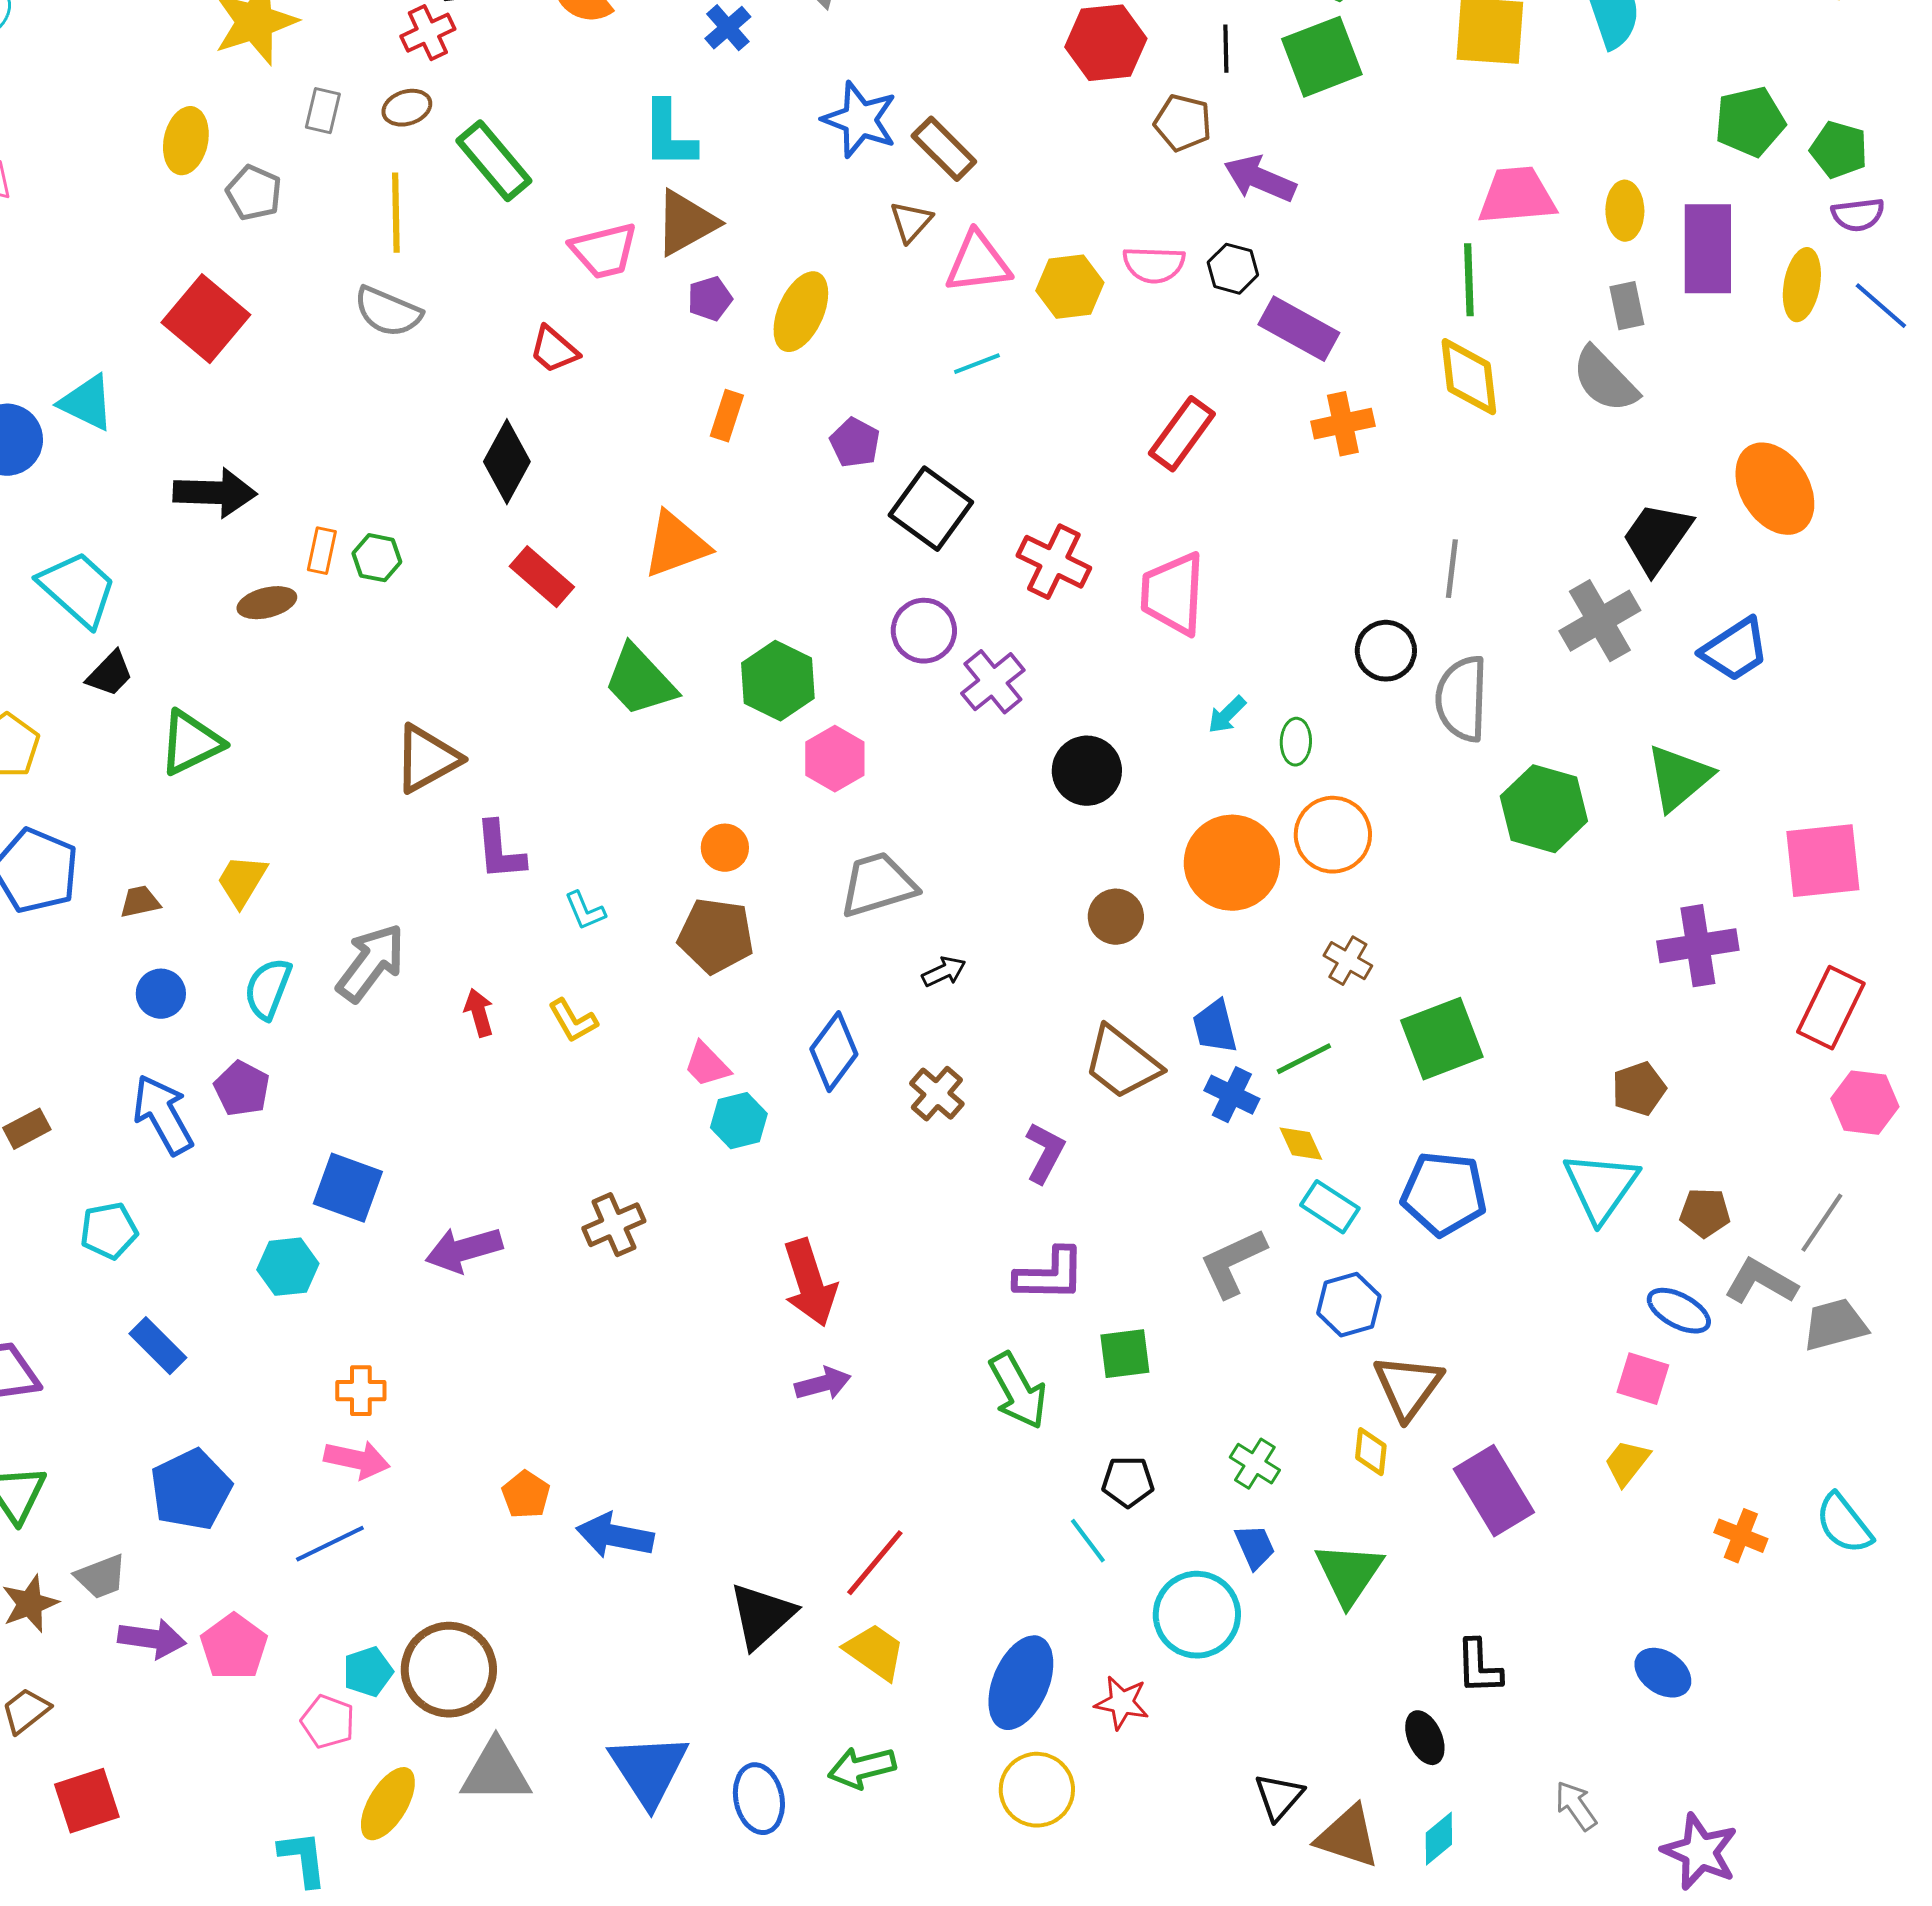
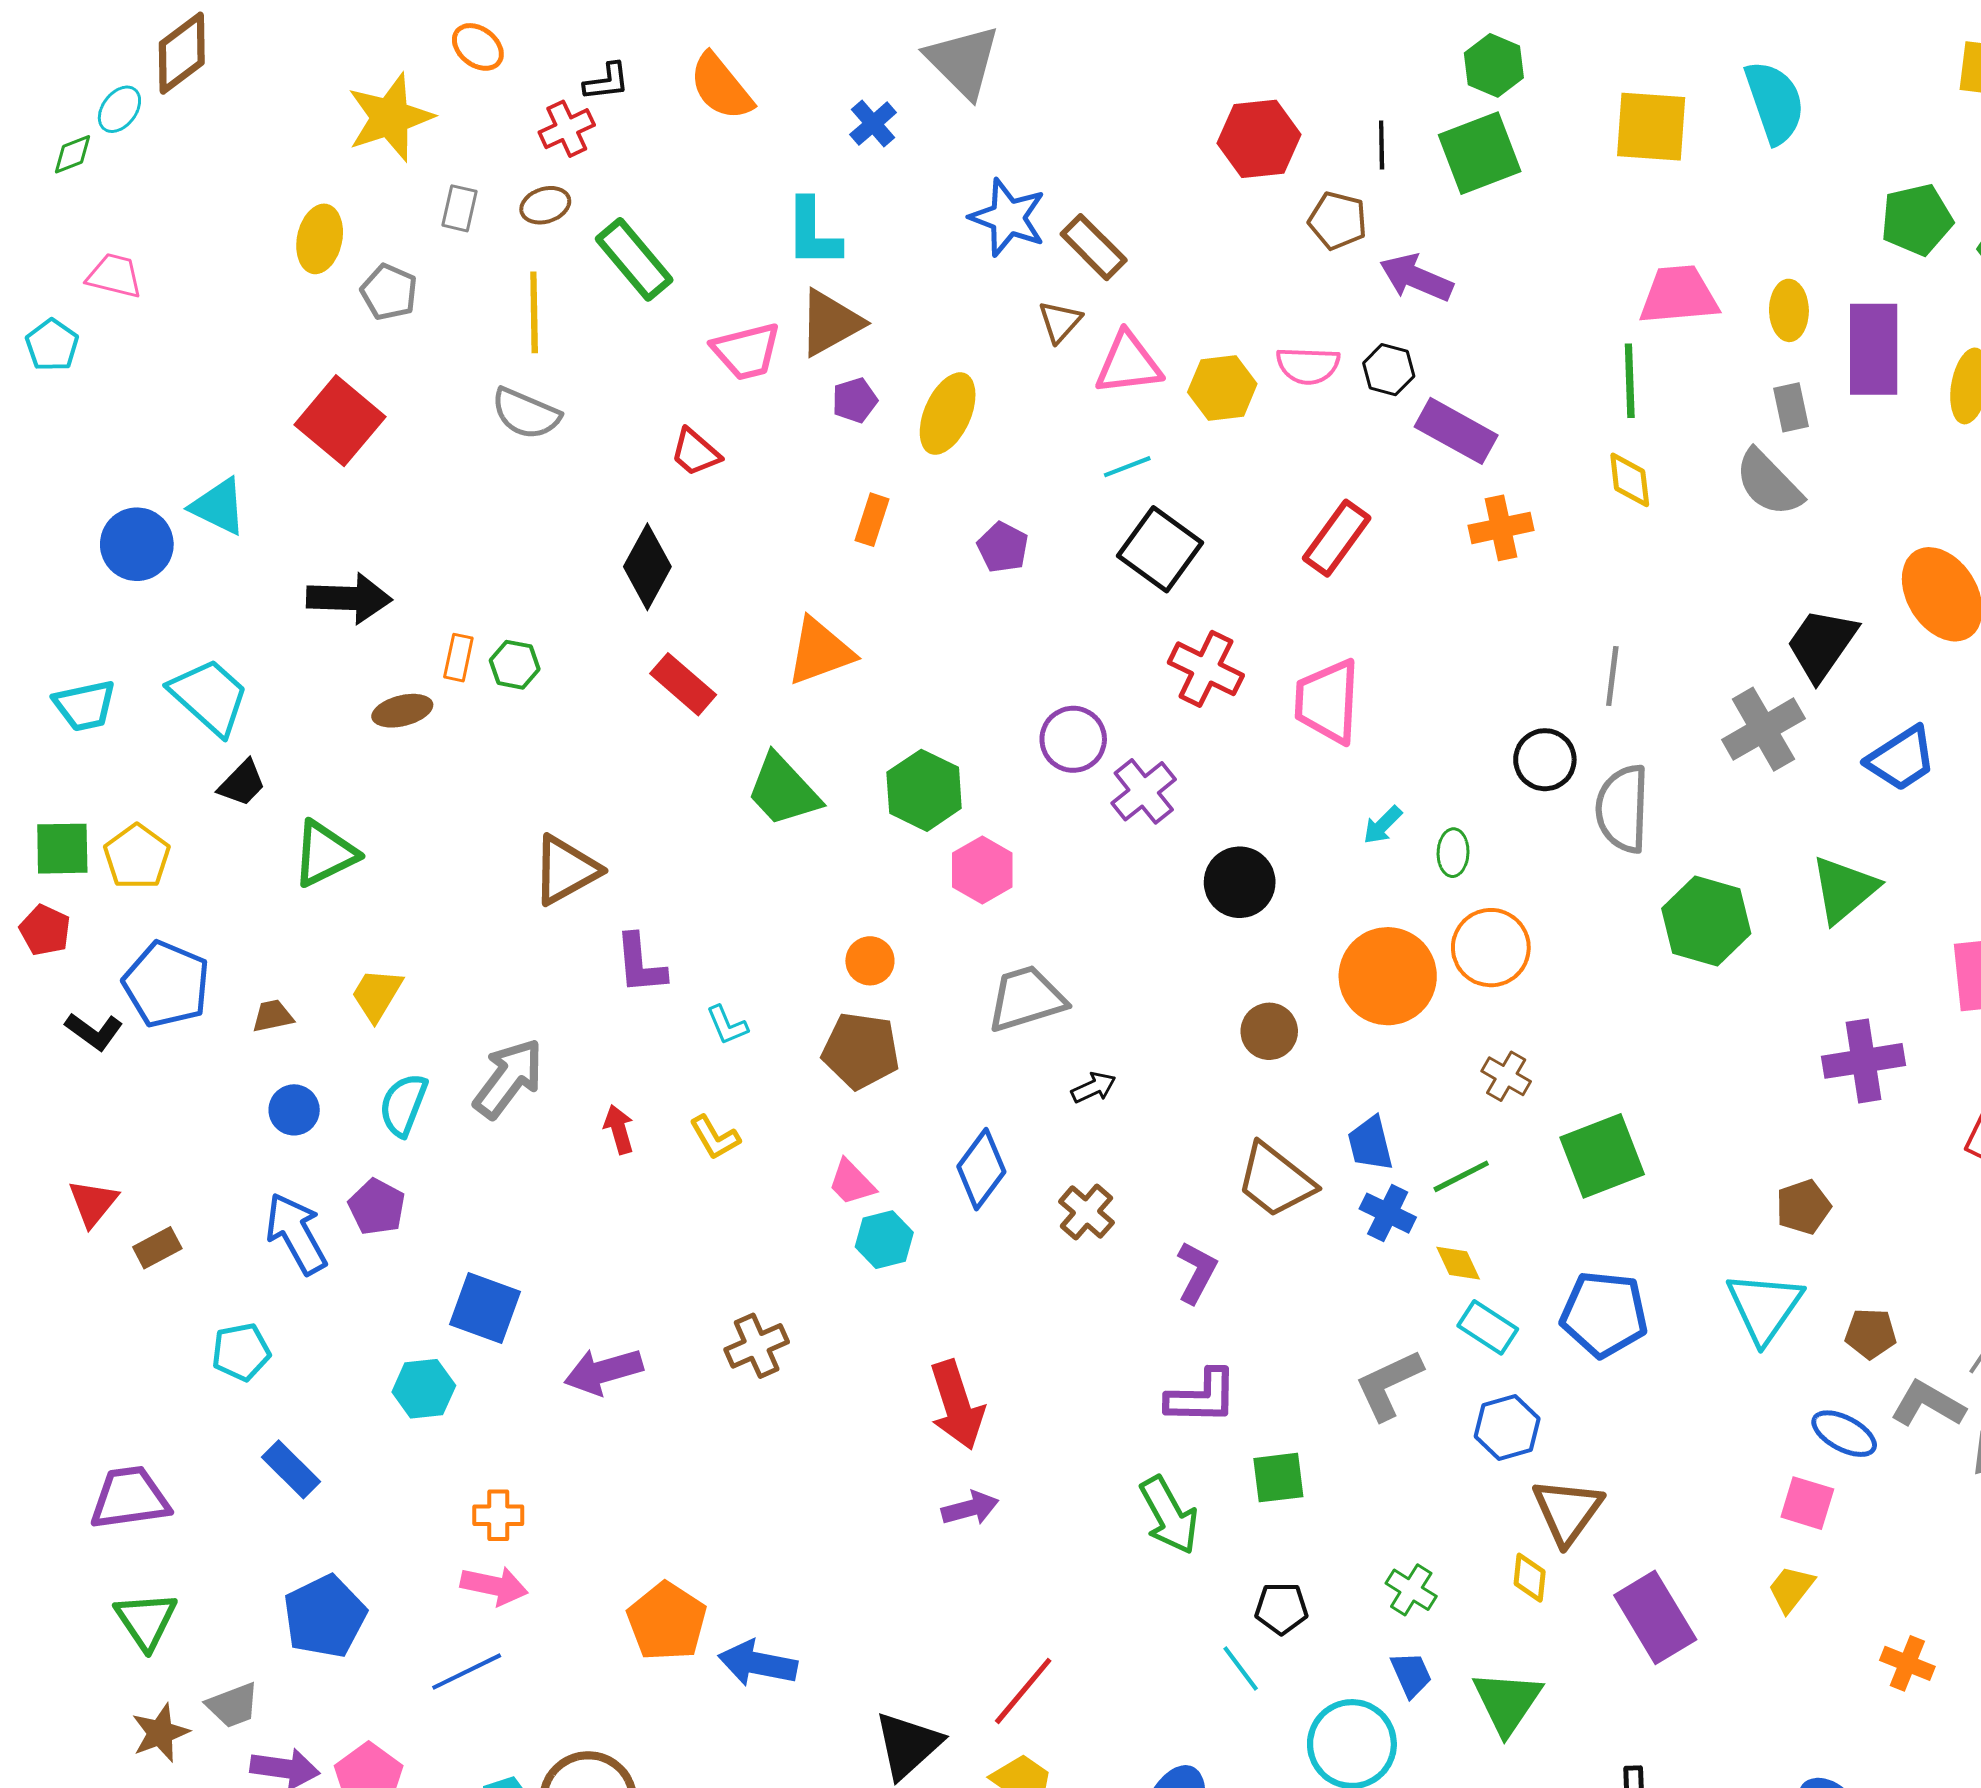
yellow diamond: (1469, 377) -> (1630, 480), size x0.7
black square: (931, 509) -> (1160, 549), moved
orange pentagon: (526, 1495) -> (667, 1622), size x1.6

